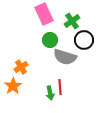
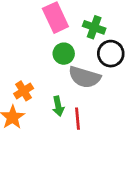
green cross: (72, 21) -> (94, 27), turned -35
green arrow: (50, 93) -> (58, 106), moved

